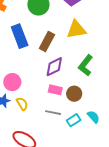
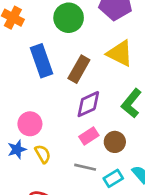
yellow triangle: (76, 29) -> (120, 53), turned 35
pink rectangle: (55, 90) -> (89, 136), turned -48

